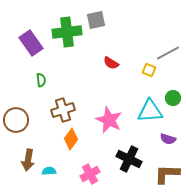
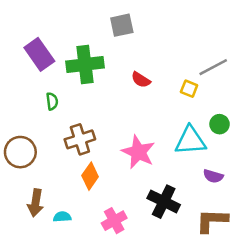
green cross: (67, 32) -> (85, 65), moved

